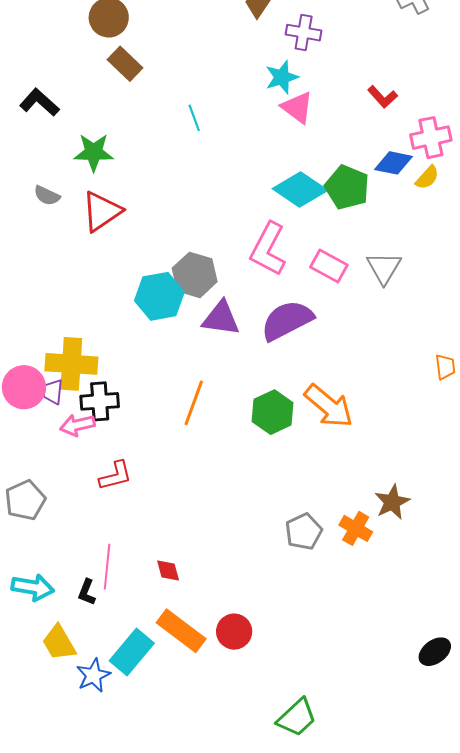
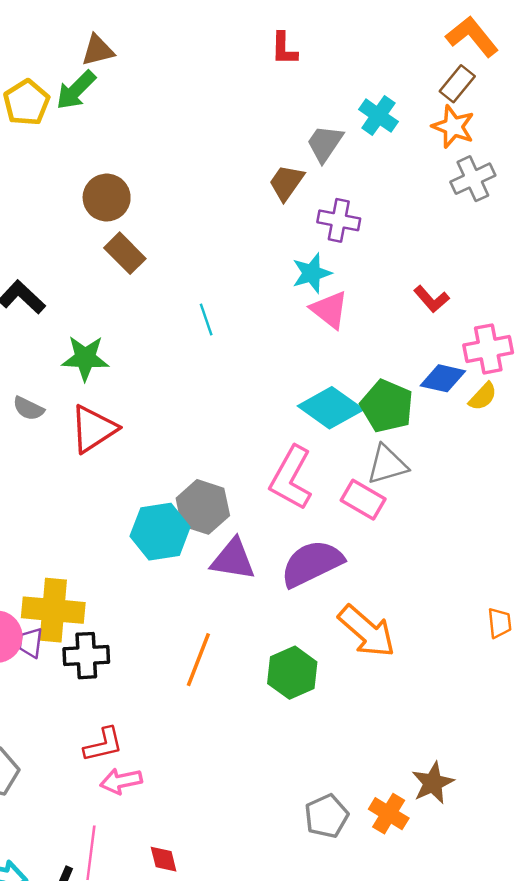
gray triangle: (384, 268) -> (387, 465), moved, turned 42
orange arrow: (329, 406) -> (367, 631), moved
pink arrow: (77, 425) -> (121, 781), moved

